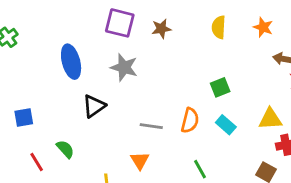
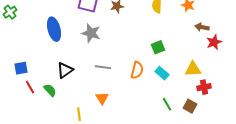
black triangle: (94, 106) -> (65, 70), moved
gray line: (151, 126) -> (103, 67), moved
red line: (37, 162) -> (30, 87), moved
green line: (200, 169) -> (167, 104), moved

